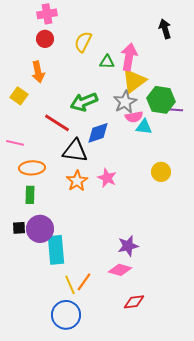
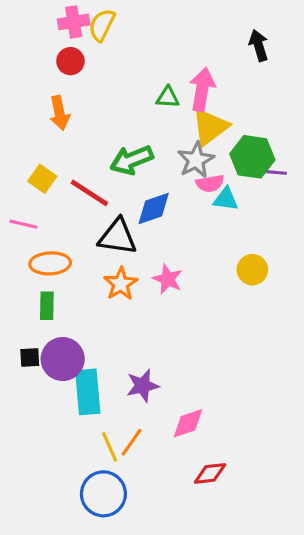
yellow semicircle: (83, 42) -> (102, 25), moved
yellow square: (19, 96) -> (42, 179), moved
purple star: (128, 246) -> (143, 386), moved
pink diamond: (120, 270) -> (188, 423), turned -35

